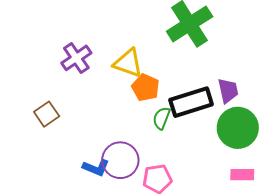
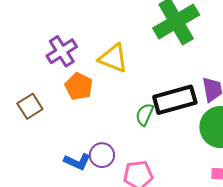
orange pentagon: (145, 87) -> (79, 86), moved
purple circle: (120, 160) -> (102, 155), size x0.7

